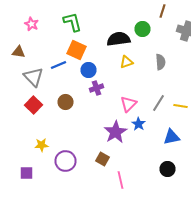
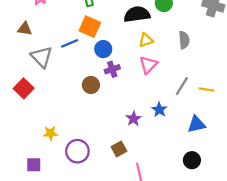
brown circle: (66, 102) -> (91, 85), moved
pink triangle: (128, 104) -> (148, 65), moved
red square: (34, 105) -> (24, 88), moved
purple star: (116, 132) -> (134, 119), size x0.6
brown square: (102, 159) -> (119, 149), turned 32

